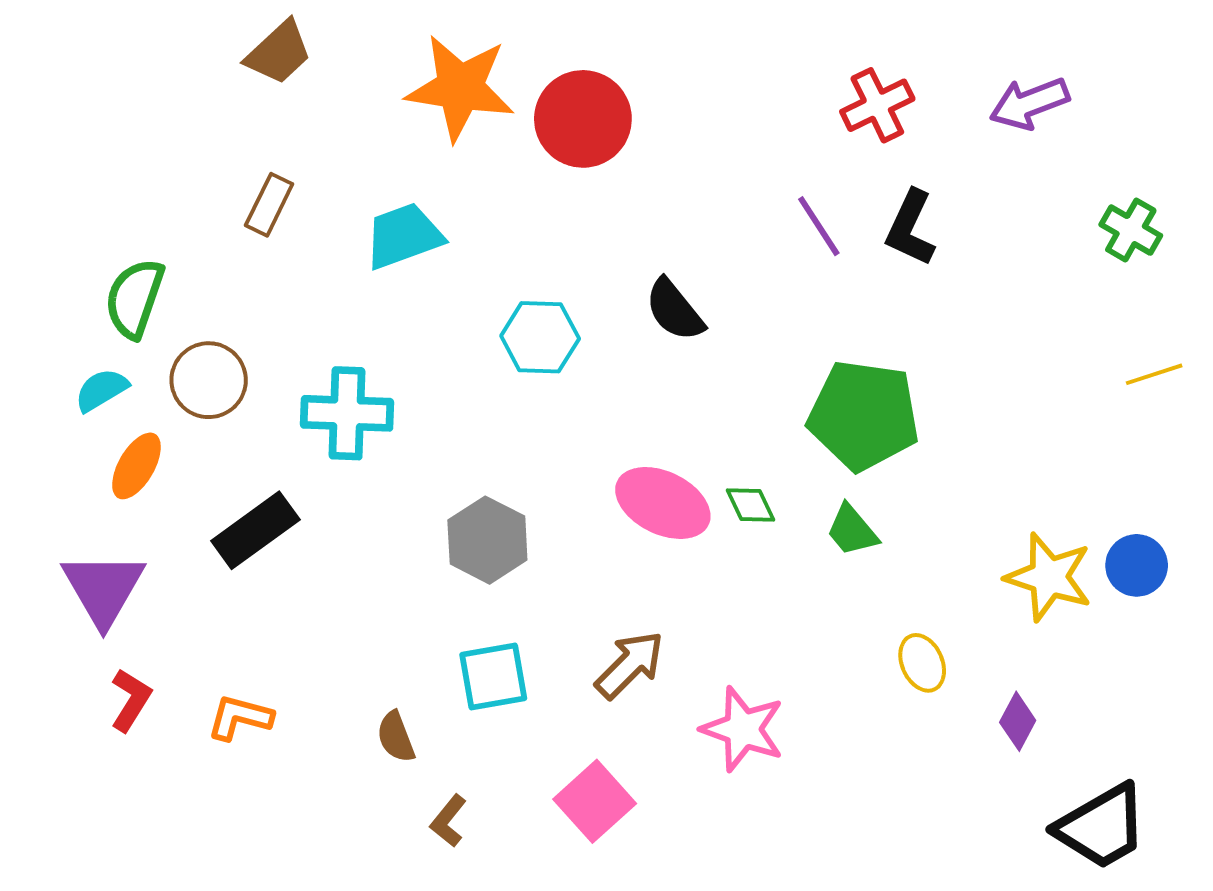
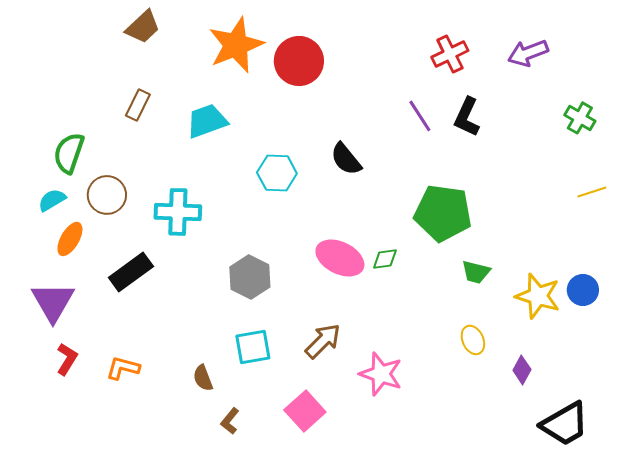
orange star: (460, 88) -> (236, 45), turned -30
green diamond: (751, 505) -> (385, 259), turned -72
green trapezoid: (852, 530) -> (476, 272), moved, turned -36

